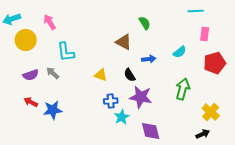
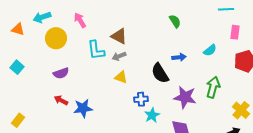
brown triangle: (124, 42) -> (119, 36), moved
gray arrow: (53, 73) -> (119, 56), moved, turned -64
yellow triangle: (101, 75) -> (121, 77), moved
black semicircle: (130, 75) -> (160, 73), size x1.5
purple star: (141, 97) -> (185, 97), moved

